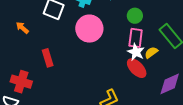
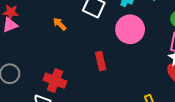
red rectangle: (48, 58) -> (101, 61), moved

